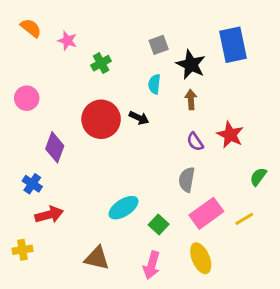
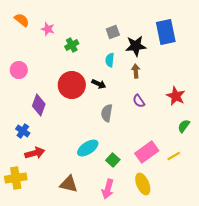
black star: (191, 64) -> (136, 46), turned -30
red star: (230, 135) -> (176, 96), moved
gray semicircle: (187, 180) -> (107, 113), moved
yellow cross: (22, 250) -> (16, 178), size x1.5

